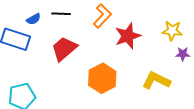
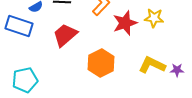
yellow star: (172, 31) -> (154, 18), moved
purple star: (183, 54) -> (177, 70), moved

